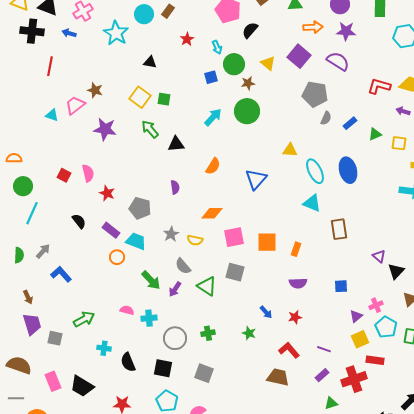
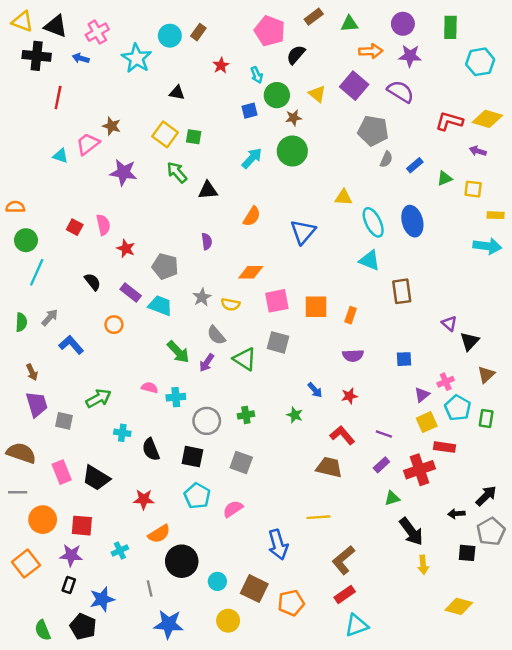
orange circle: (117, 257) -> (114, 325), moved

